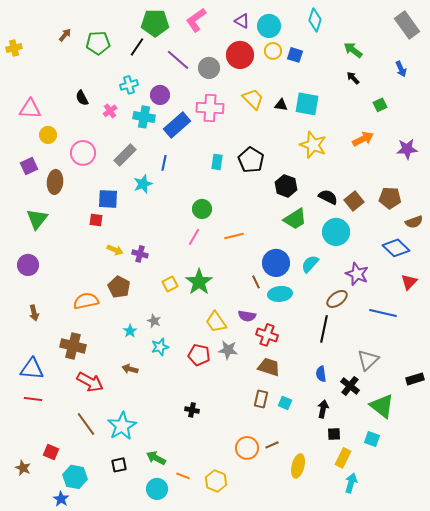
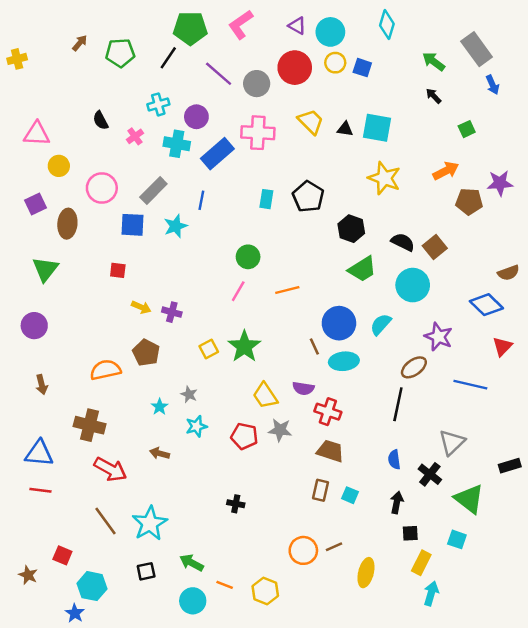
gray rectangle: (407, 25) -> (477, 49), moved
brown pentagon: (390, 198) -> (469, 202), moved
blue square: (108, 199) -> (133, 225), moved

